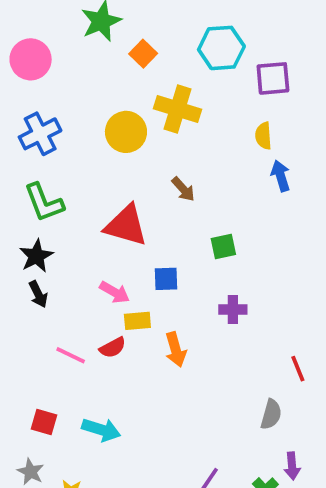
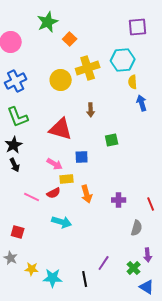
cyan hexagon: (221, 48) -> (123, 60), moved
purple square: (273, 78) -> (138, 27), moved
yellow cross: (178, 109) -> (88, 68), turned -35
brown arrow: (183, 189) -> (91, 110), turned 40
purple cross: (233, 309) -> (119, 200), moved
cyan arrow: (101, 430) -> (62, 222), moved

